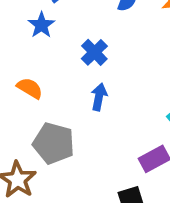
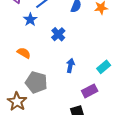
blue arrow: (99, 97) -> (70, 66), moved

